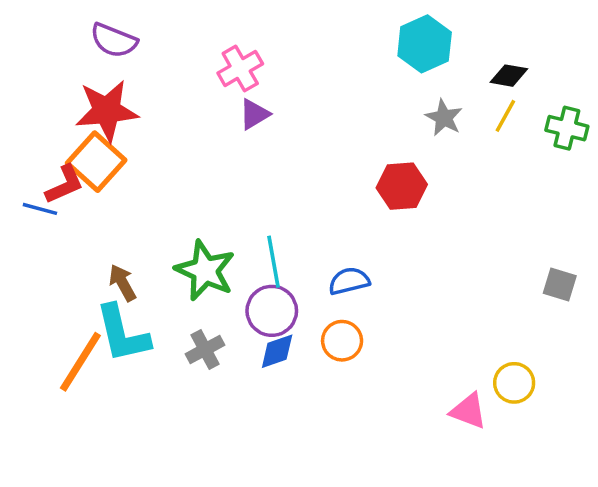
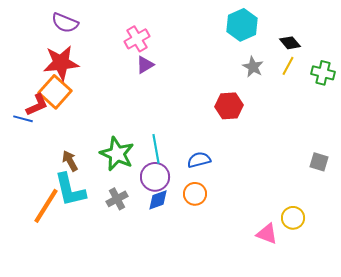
black diamond: (509, 76) -> (290, 43), turned 40

